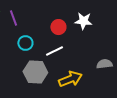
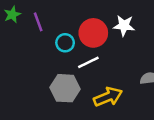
red circle: (58, 27) -> (93, 33), size x1.5
cyan circle: (25, 43) -> (65, 43), moved

